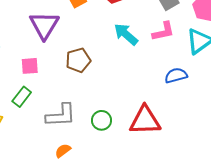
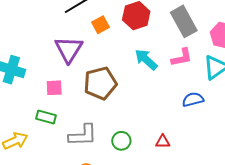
brown pentagon: (78, 60) -> (100, 83), size x1.4
green rectangle: (22, 97) -> (46, 117), turned 66
red triangle: (145, 120) -> (163, 142), size x0.5

